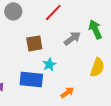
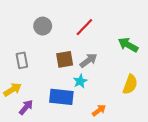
green arrow: (95, 29) -> (128, 45), turned -36
gray arrow: (72, 38) -> (89, 60), moved

